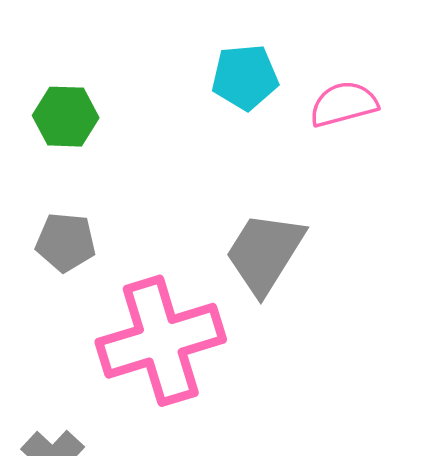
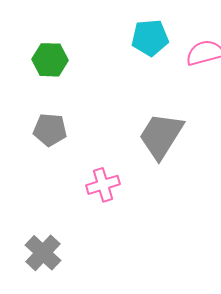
pink cross: (161, 341) -> (103, 185), size x0.5

